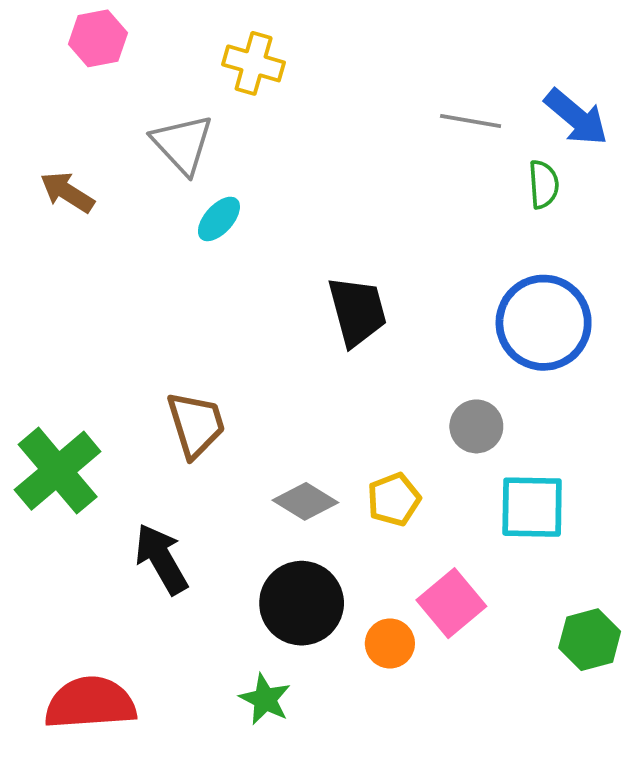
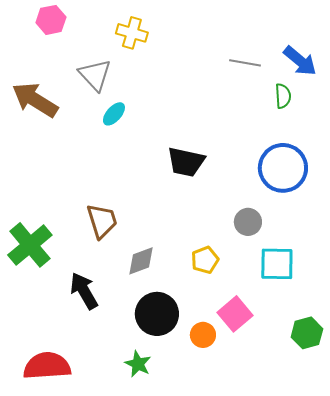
brown arrow: (67, 192) -> (35, 100), size x1.6
black trapezoid: (357, 311) -> (186, 162), turned 117
gray diamond: (305, 501) -> (141, 261), moved, turned -52

